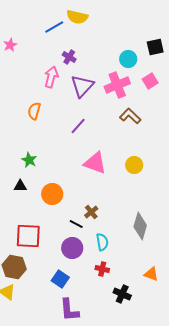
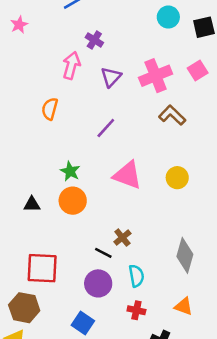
cyan circle: (128, 59) -> (168, 17), moved
purple triangle: (82, 86) -> (111, 77), size x0.7
green star: (29, 160) -> (70, 171), moved
orange circle: (52, 194) -> (73, 201), moved
orange triangle: (151, 274) -> (184, 306), moved

